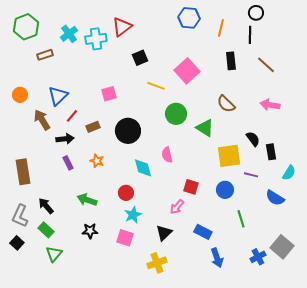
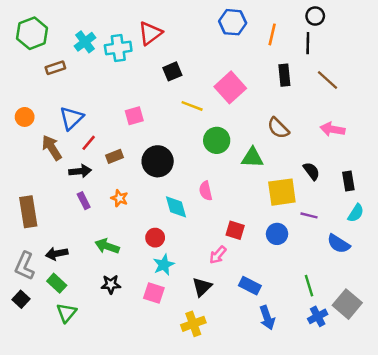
green triangle: (205, 128) -> (252, 158), turned -30
black rectangle: (271, 152) -> (348, 181), moved
black arrow: (46, 206) -> (57, 254), turned -60
green line: (241, 219) -> (309, 286), moved

